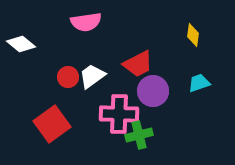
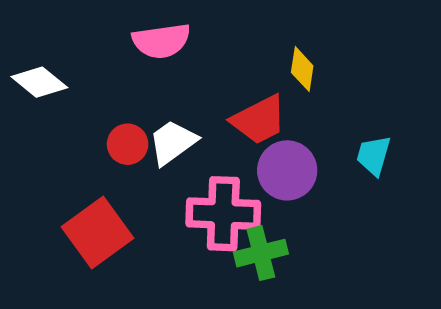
yellow diamond: (193, 35) -> (302, 69), moved
cyan trapezoid: (199, 83) -> (374, 155), turned -55

